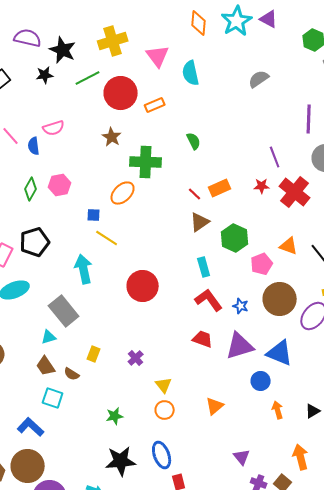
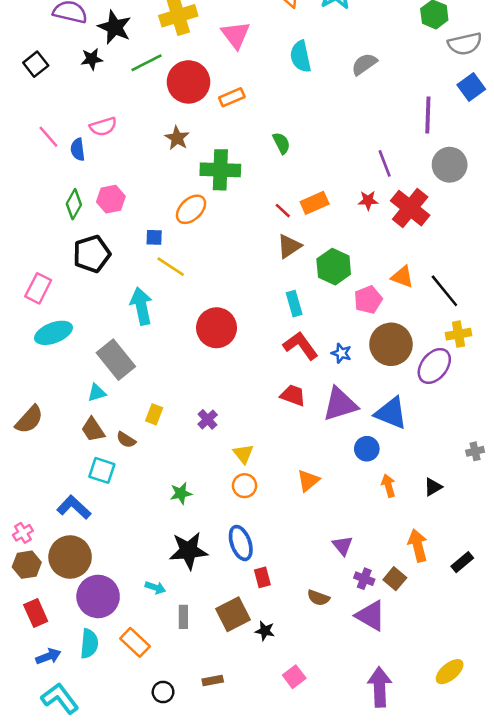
cyan semicircle: (191, 73) -> (301, 56), moved
black pentagon: (35, 242) -> (92, 254), moved

